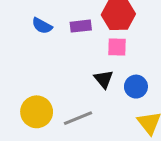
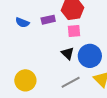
blue circle: (136, 87) -> (90, 56), size x1.5
gray line: (78, 118) -> (71, 82), moved

